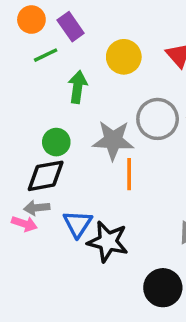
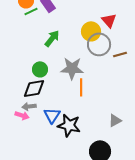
green line: (46, 55) -> (31, 11), moved
yellow circle: (124, 57) -> (91, 31), moved
green arrow: (78, 87) -> (52, 38), turned 30
gray circle: (158, 119) -> (99, 44), moved

